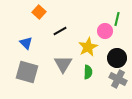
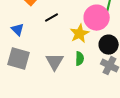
pink circle: (105, 31) -> (97, 18), size x1.6
gray triangle: (63, 64) -> (55, 62), moved

